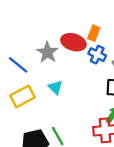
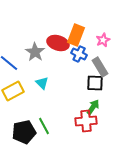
orange rectangle: (94, 33) -> (76, 35), size x1.5

